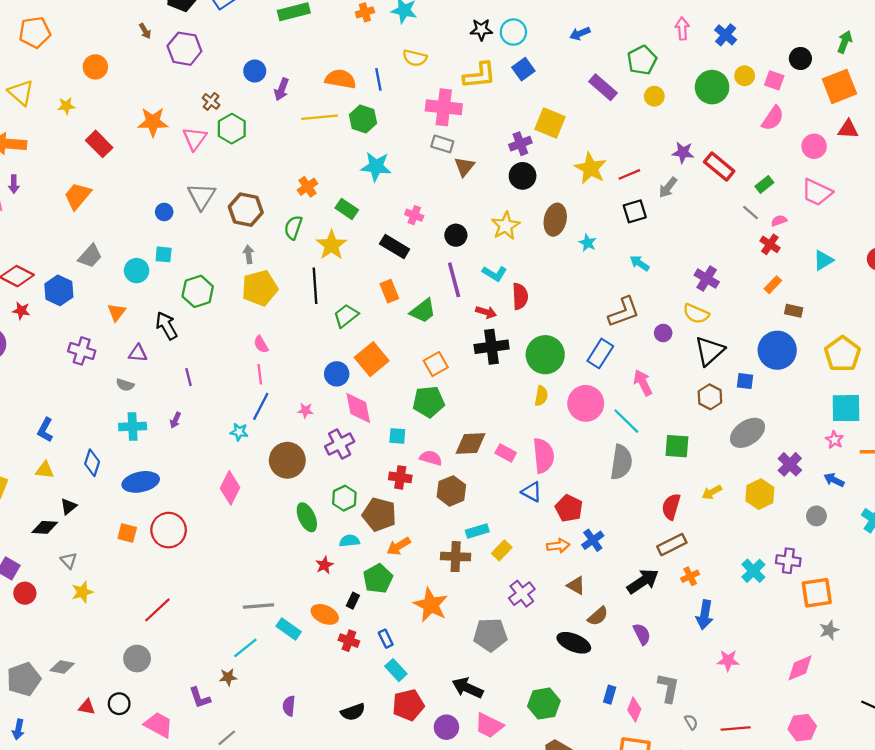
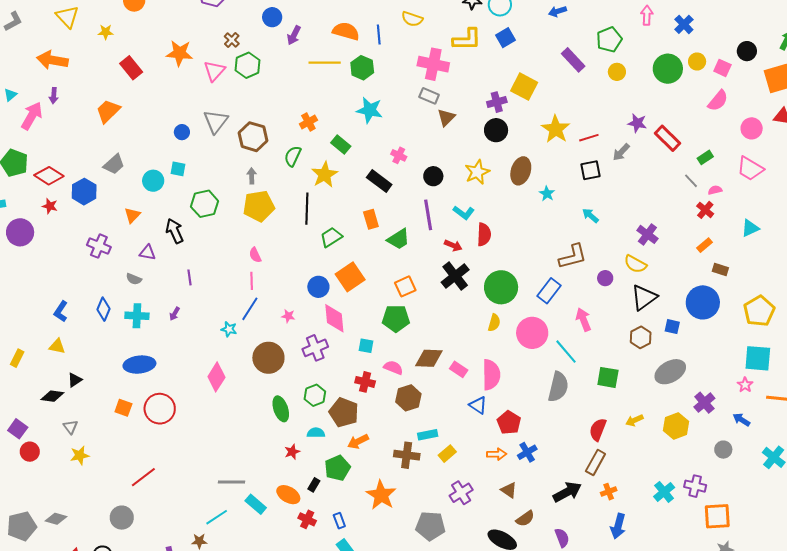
black cross: (492, 347) -> (455, 276), turned -36
blue diamond: (92, 463) -> (103, 309), moved
brown rectangle: (672, 545) -> (595, 462), turned -40

